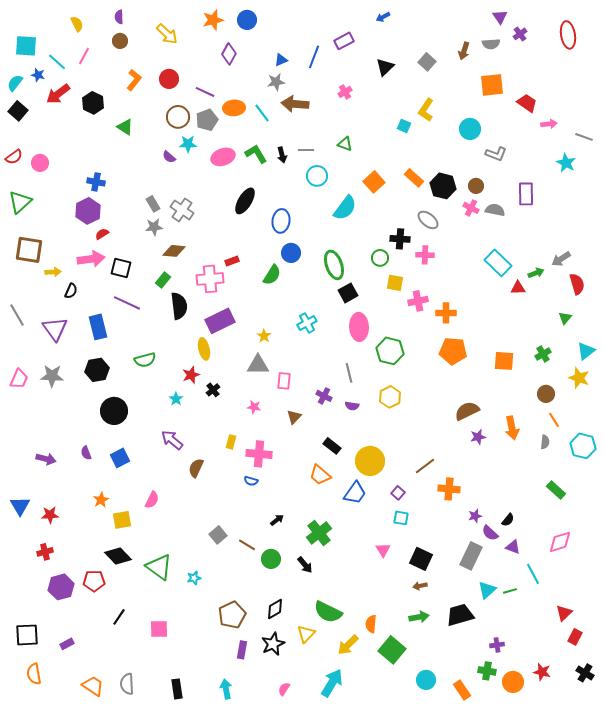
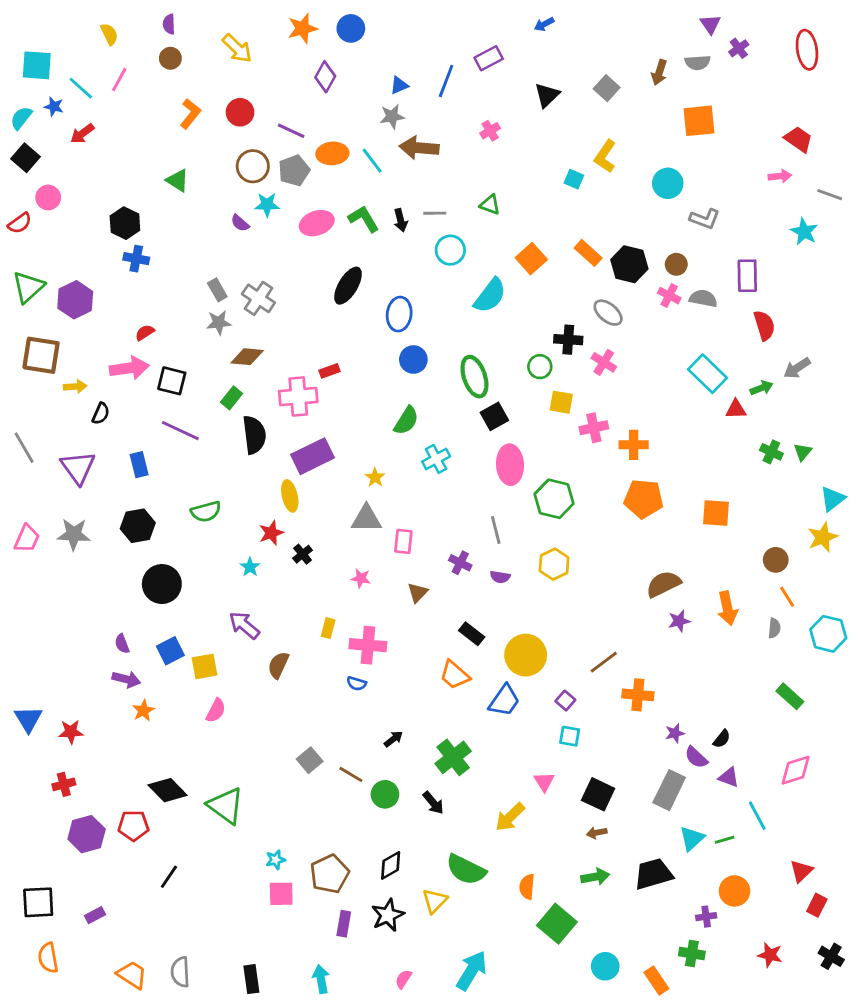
red arrow: (58, 94) -> (82, 134), size x0.7
black hexagon: (93, 103) -> (125, 223), moved
red trapezoid: (527, 103) -> (798, 139), moved
pink circle: (40, 163) -> (48, 198), moved
purple hexagon: (88, 211) -> (75, 300), moved
pink cross: (425, 255) -> (604, 362), turned 30
green semicircle: (272, 275) -> (406, 421), moved
red semicircle: (577, 284) -> (764, 325), moved
blue rectangle: (98, 327) -> (139, 465), size x0.7
green cross: (543, 354) -> (771, 452), moved, turned -35
yellow star: (579, 378) -> (823, 537), turned 30
purple arrow: (46, 459) -> (126, 679), moved
yellow square: (122, 520) -> (204, 666), moved
cyan star: (194, 578) -> (276, 860), moved
pink square: (159, 629) -> (281, 894), moved
yellow arrow: (348, 645) -> (510, 817), moved
orange circle: (513, 682) -> (735, 891), moved

